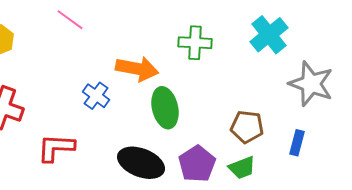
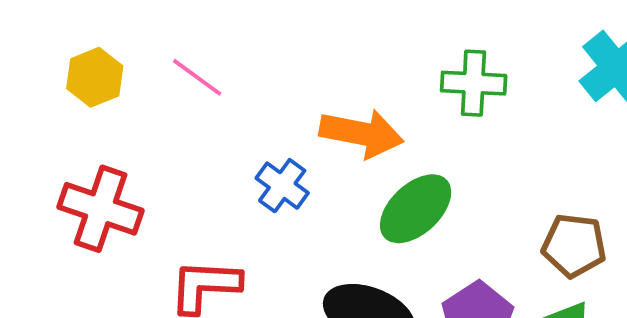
pink line: (70, 20) -> (197, 77), moved
green ellipse: (165, 108) -> (416, 209), turned 60

